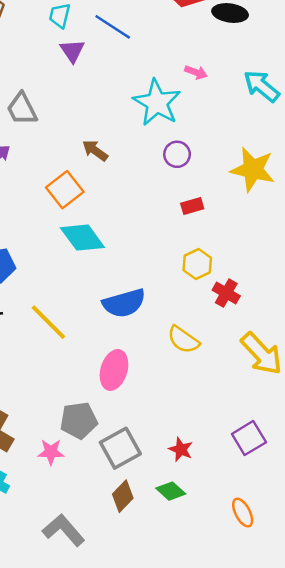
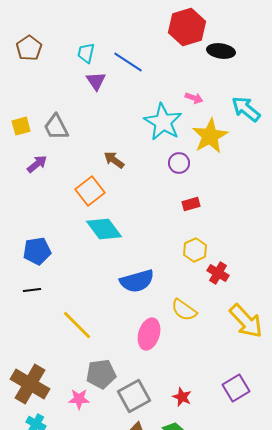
yellow star: (253, 169) -> (210, 136), moved, turned 30
yellow line: (48, 322) -> (77, 325), moved
pink ellipse: (114, 370) -> (149, 334), moved

